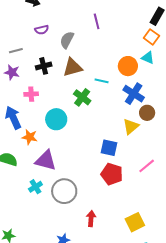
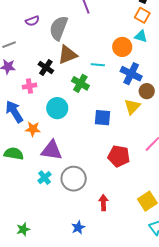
gray semicircle: (67, 40) -> (59, 28), size x1.4
black cross: (44, 66) -> (46, 67), moved, turned -35
blue square: (109, 148) -> (103, 118), moved

